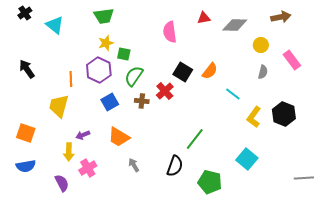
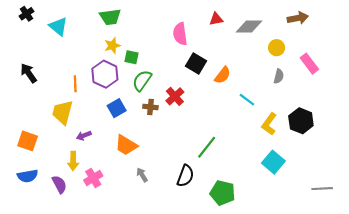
black square: (183, 72) -> (196, 64), moved
purple arrow: (83, 135) -> (84, 136), moved
cyan square: (247, 159) -> (273, 162), moved
purple semicircle: (62, 183) -> (59, 184), moved

